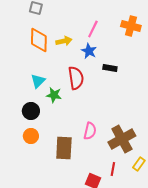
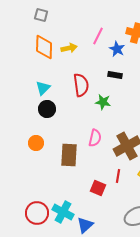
blue star: (89, 51) -> (117, 49), moved
green star: (54, 95) -> (103, 102), moved
black circle: (31, 111) -> (47, 109), moved

